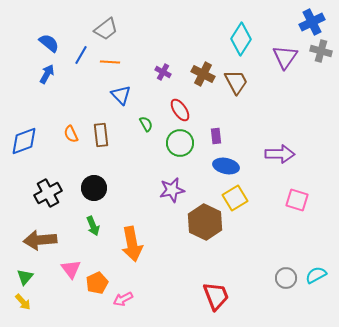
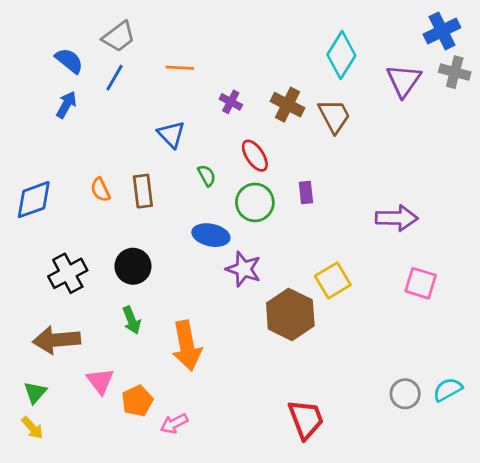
gray trapezoid: (106, 29) -> (119, 37), moved
orange line: (110, 62) -> (180, 68), moved
blue ellipse: (226, 166) -> (211, 235), moved
purple star: (172, 190) -> (244, 269), turned 30

